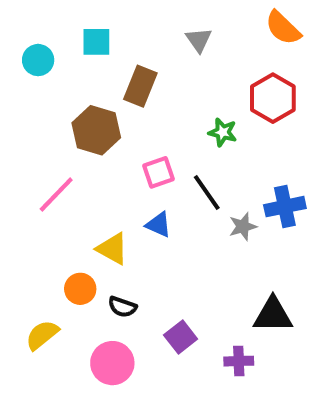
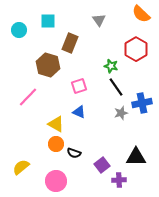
black line: (207, 192) -> (116, 87), moved
orange circle: (80, 289) -> (56, 144), moved
black semicircle: (122, 307) -> (74, 153), moved
purple square: (181, 337) -> (102, 165), moved

